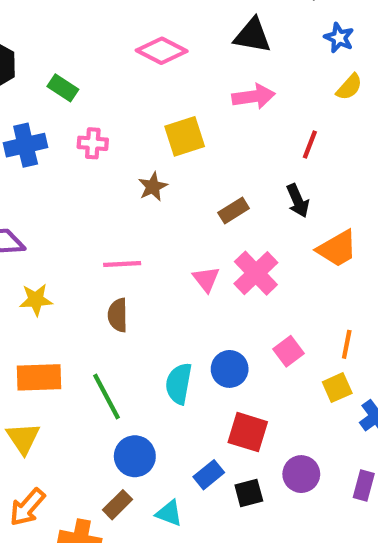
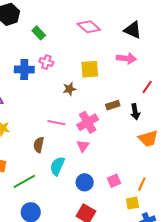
blue cross: (26, 145) -> (24, 70), moved
brown rectangle: (234, 211) -> (113, 105), moved
pink line: (122, 264) -> (56, 123), moved
pink cross: (256, 273) -> (88, 122), moved
pink triangle: (206, 279) -> (83, 146), moved
cyan semicircle: (179, 384) -> (57, 166), moved
green line: (107, 397) -> (24, 181), turned 75

